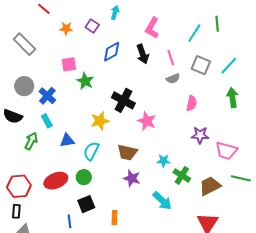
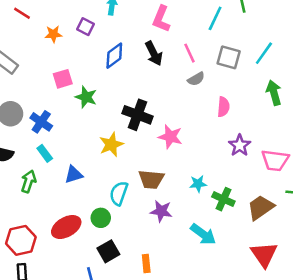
purple star: (200, 135) -> (240, 145), turned -30
cyan semicircle: (91, 151) -> (119, 193), moved

